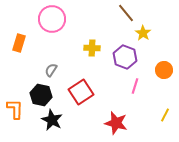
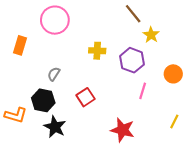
red square: (81, 92) -> (86, 97), size x0.7
orange L-shape: (15, 109) -> (16, 115), turned 105

